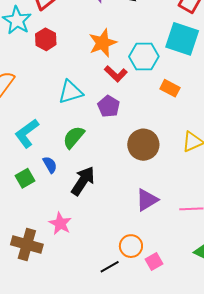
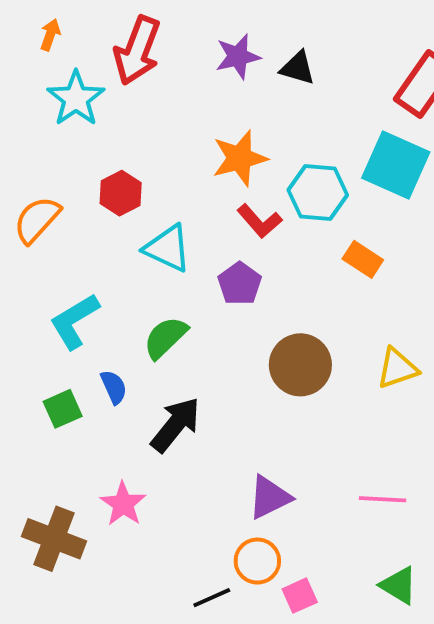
red hexagon: (46, 39) -> (121, 193), moved
cyan triangle: (71, 92) -> (168, 248), turned 36
purple triangle: (147, 200) -> (269, 497), moved

